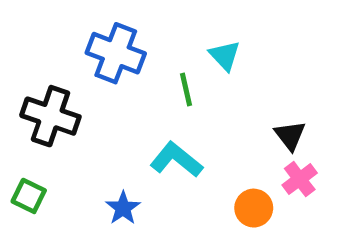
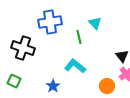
blue cross: (116, 53) -> (50, 22), turned -30

